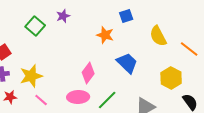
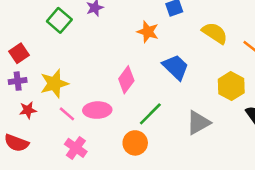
yellow semicircle: (158, 36) -> (215, 33), turned 150
pink ellipse: (78, 97) -> (97, 110), moved

